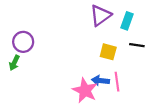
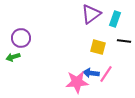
green arrow: (14, 63) -> (13, 57), turned 48
pink line: (117, 82) -> (106, 74), turned 42
pink star: (85, 90) -> (77, 82), turned -30

